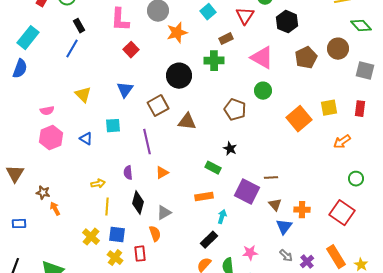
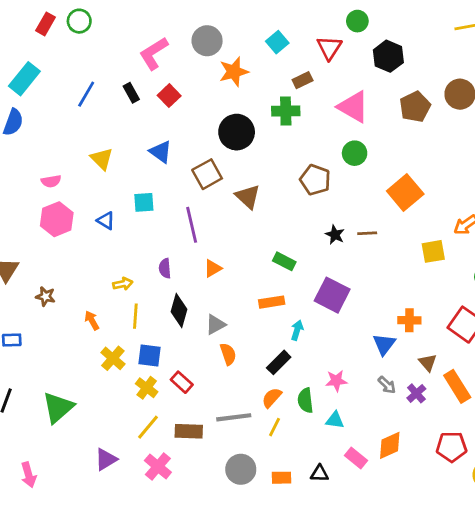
pink L-shape: (120, 20) -> (154, 53), turned 55
black rectangle: (79, 26) -> (131, 93), moved
blue triangle: (125, 90) -> (161, 152), turned -30
yellow square: (329, 108) -> (433, 251), moved
brown triangle: (187, 122) -> (248, 197), turned 36
black star: (230, 149) -> (335, 235), moved
brown line: (271, 178) -> (367, 233), moved
brown triangle: (275, 205) -> (428, 362), moved
orange arrow: (55, 209) -> (92, 320), moved
orange semicircle: (155, 234) -> (228, 354), moved
red rectangle: (140, 254) -> (182, 382), turned -42

